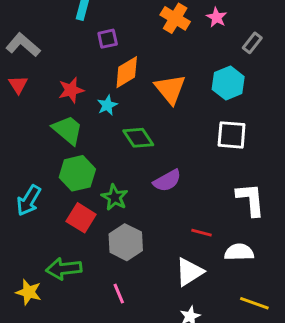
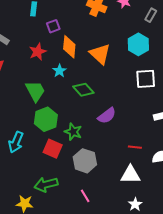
orange diamond: (127, 72) -> (69, 47), turned -45
red star: (71, 90) -> (38, 52), moved
green trapezoid: (68, 130) -> (35, 91), turned 30
white triangle: (189, 272) -> (130, 175), turned 40

